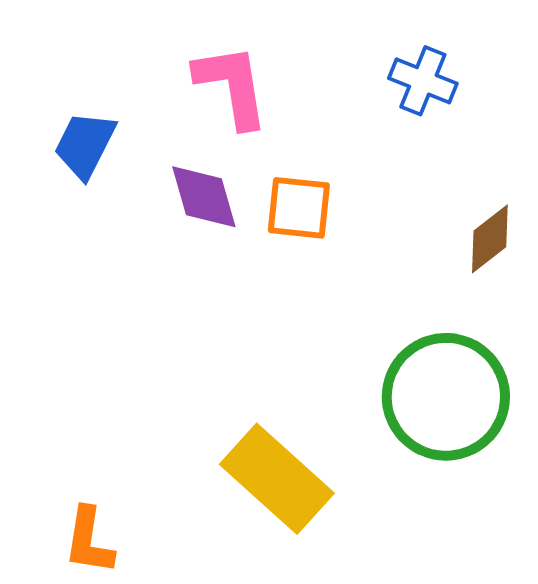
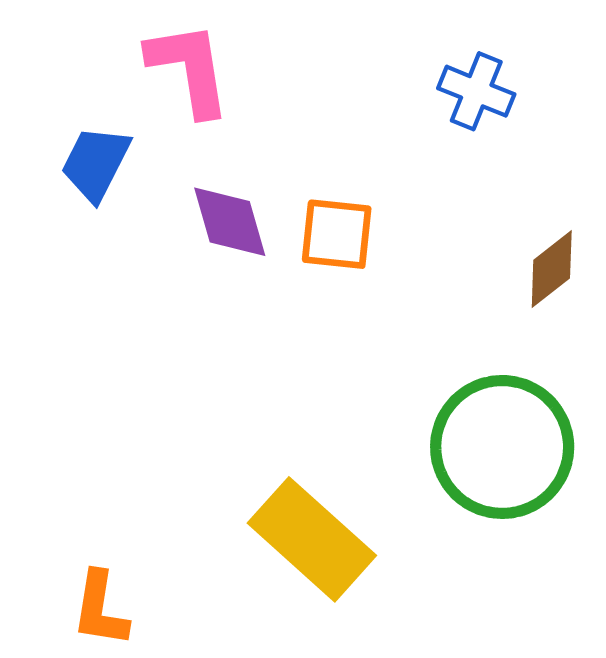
pink L-shape: (232, 86) -> (189, 69), moved

